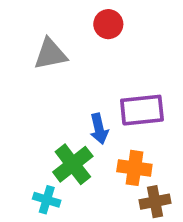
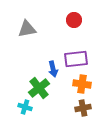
red circle: (108, 24) -> (74, 20), moved
orange cross: (134, 168) -> (82, 84), moved

